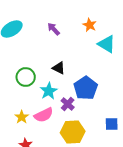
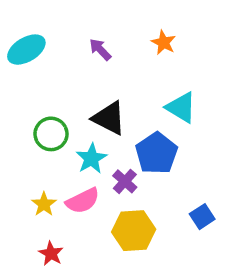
cyan triangle: (107, 44) -> (181, 108), moved
black triangle: (59, 68) -> (109, 118), size x1.5
blue square: (112, 124) -> (202, 217), turned -32

